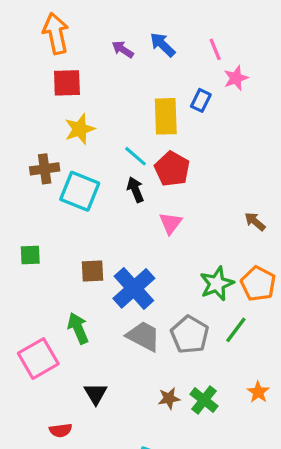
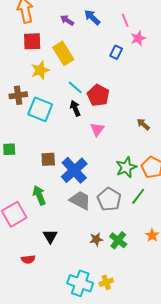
yellow rectangle: (166, 116) -> (63, 53), moved, turned -30
brown arrow: (255, 222) -> (143, 124), moved

